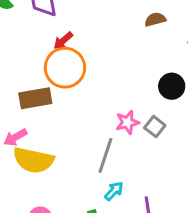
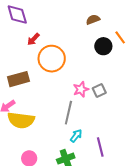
orange circle: (65, 68) -> (52, 59), moved
black circle: (172, 86) -> (103, 46), moved
gray square: (155, 127) -> (99, 90), turned 32

